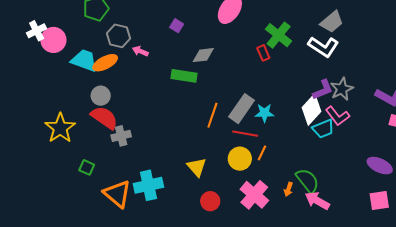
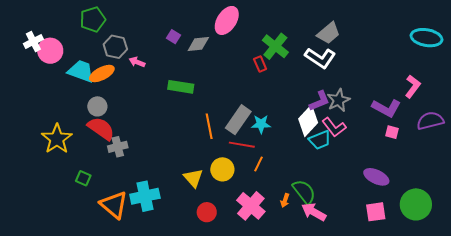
gray diamond: (203, 55) -> (198, 44), moved
orange line: (212, 115) -> (209, 126), turned -30
yellow circle: (240, 159) -> (222, 169), moved

